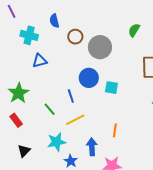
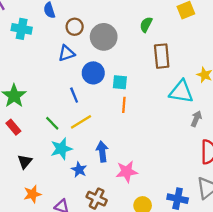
green semicircle: (134, 30) -> (146, 25), moved
blue triangle: (40, 61) -> (66, 53), moved
green line: (50, 109) -> (52, 123), moved
orange line: (115, 130) -> (124, 105), moved

